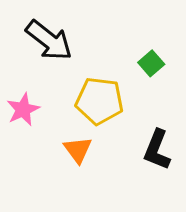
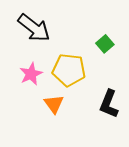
pink star: (23, 109) -> (31, 74), moved

